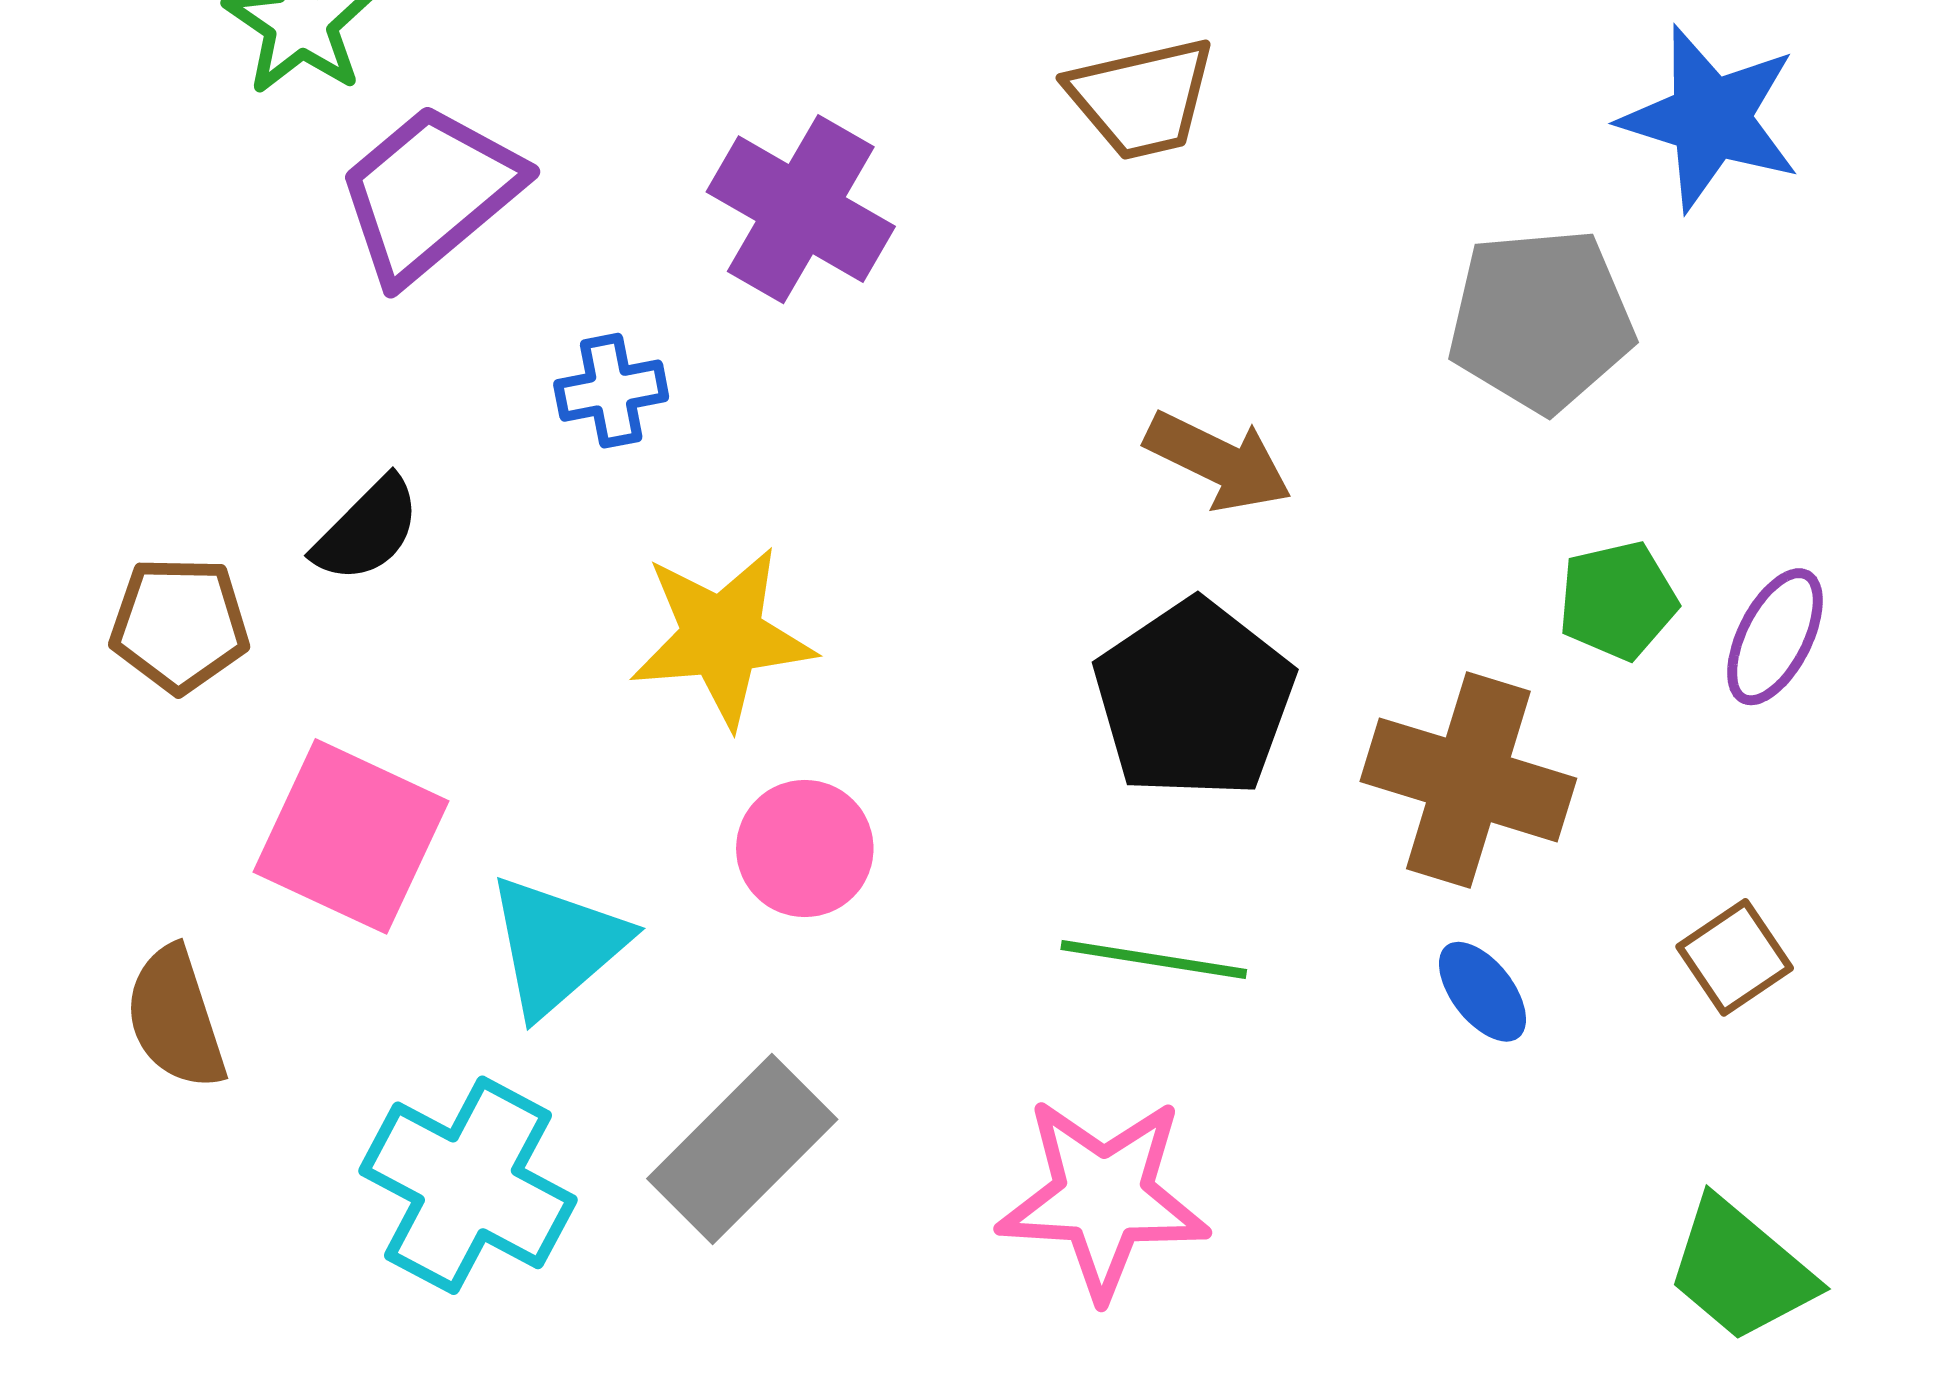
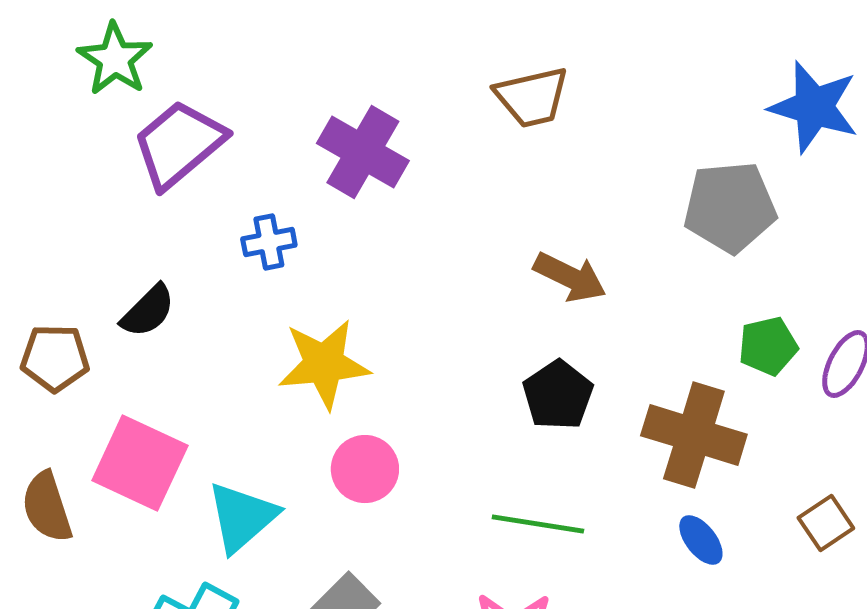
black pentagon: (1194, 699) -> (558, 395), size x0.7
brown semicircle: (175, 1018) -> (47, 507), moved

